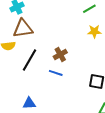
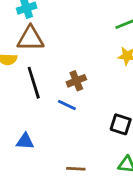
black line: (30, 60) -> (34, 83), turned -55

